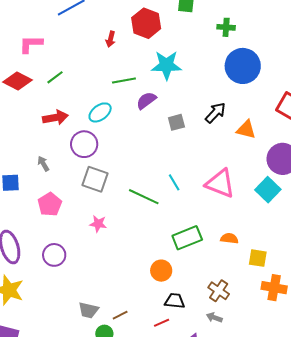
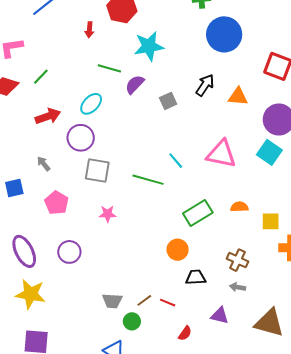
green line: (124, 80) -> (109, 68), turned 35
red line: (162, 323) -> (168, 303), moved, turned 56

